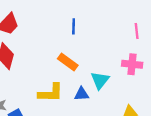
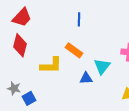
yellow L-shape: (51, 93) -> (51, 65), moved

